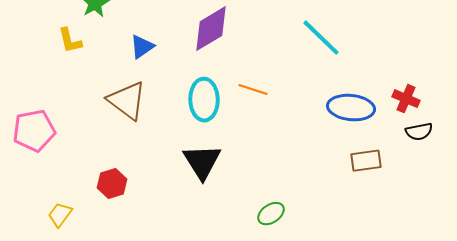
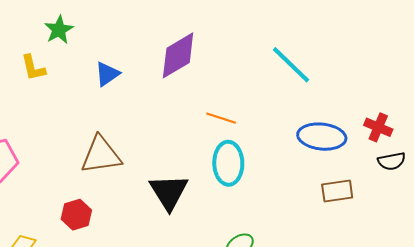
cyan ellipse: (204, 100) -> (228, 163), moved
brown triangle: (127, 101) -> (101, 155), moved, turned -45

